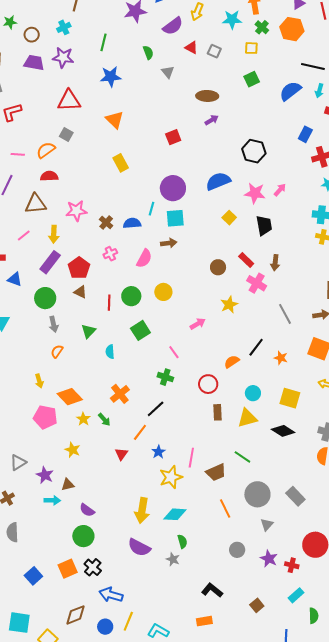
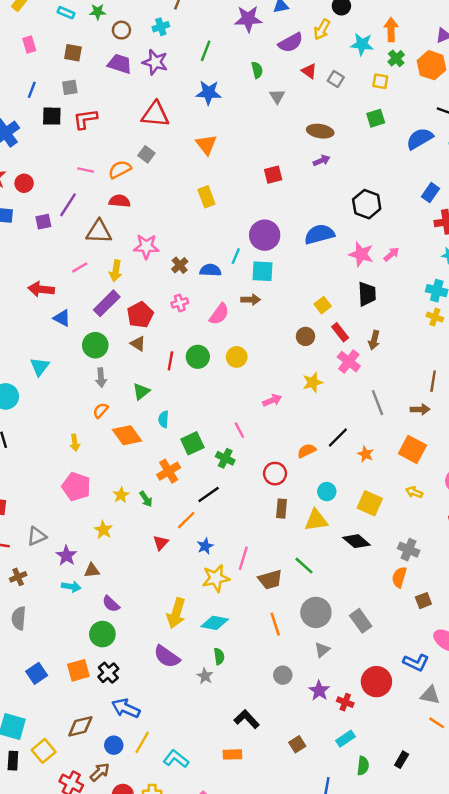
yellow square: (229, 218) -> (323, 305), moved
green square: (140, 330) -> (192, 443), moved
orange diamond: (70, 397) -> (127, 435), moved

